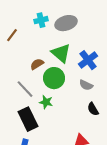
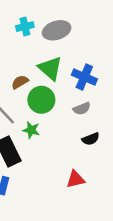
blue cross: (88, 60) -> (84, 77), turned -30
gray semicircle: (86, 85) -> (82, 109), turned -48
black semicircle: (93, 109) -> (91, 139), turned -80

